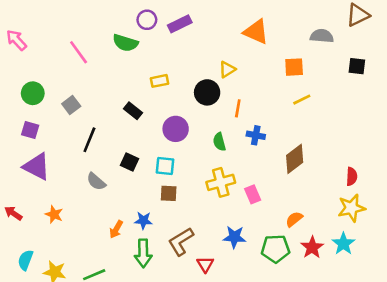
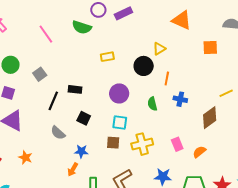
yellow line: (302, 100) -> (226, 93), moved
black rectangle: (133, 111) -> (75, 89), moved, turned -32
cyan square: (165, 166) -> (120, 122), moved
yellow cross: (221, 182) -> (142, 144), moved
orange semicircle: (294, 219) -> (199, 152), moved
blue star: (143, 220) -> (81, 151), moved

